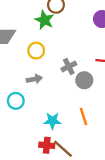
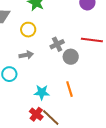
red cross: (47, 145) -> (36, 114), turned 32

